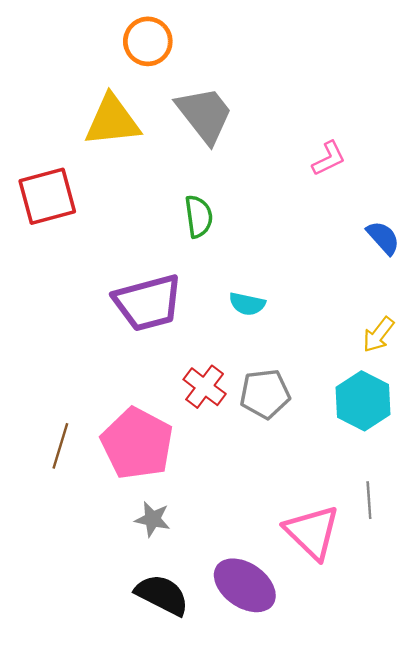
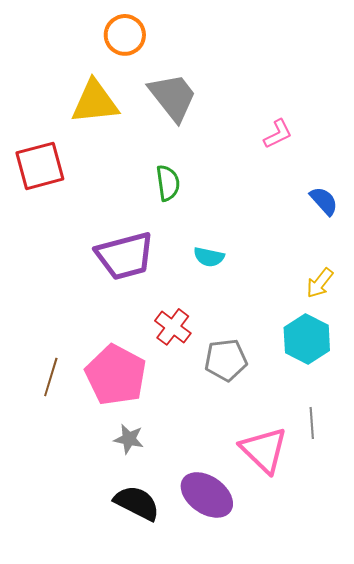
gray pentagon: (265, 394) -> (226, 360), moved

